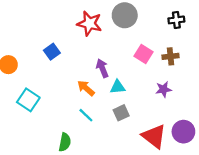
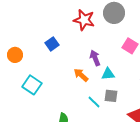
gray square: (121, 113) -> (111, 96), turned 32
cyan line: (86, 115) -> (94, 102), moved

